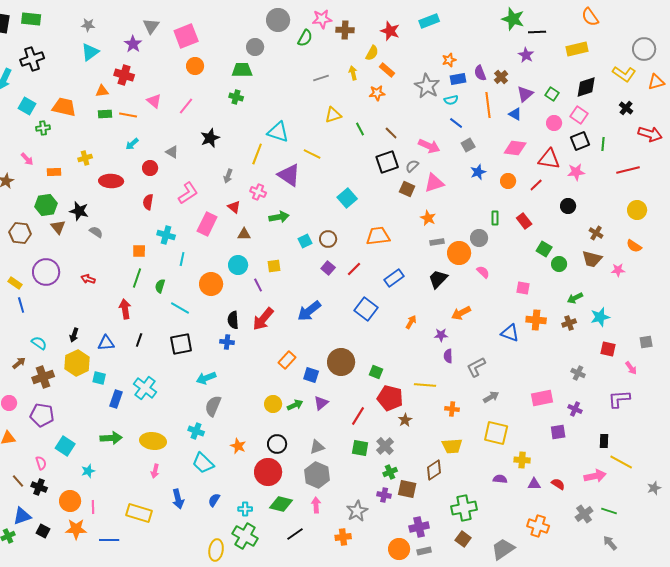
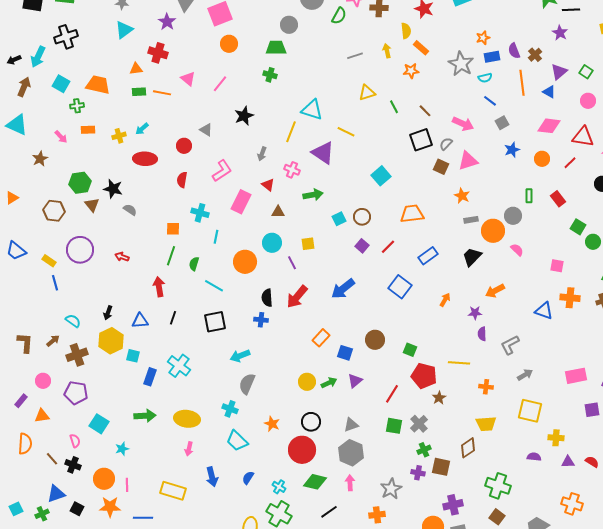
yellow semicircle: (372, 53) -> (406, 31), turned -35
cyan arrow: (132, 144) -> (142, 129), moved
orange rectangle: (54, 172) -> (88, 130), moved
brown circle: (341, 362) -> (375, 340), size x0.7
green cross: (464, 508) -> (498, 486), turned 30
cyan cross: (245, 509) -> (279, 487), turned 32

